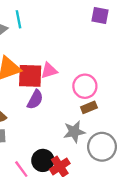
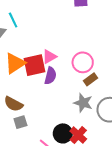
purple semicircle: (35, 100) -> (50, 76), moved
gray star: (74, 132) -> (83, 103), turned -30

